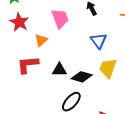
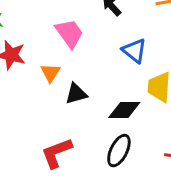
red L-shape: (28, 65) -> (57, 153), moved
black triangle: (59, 70) -> (76, 94), moved

